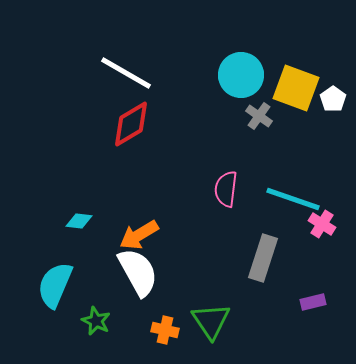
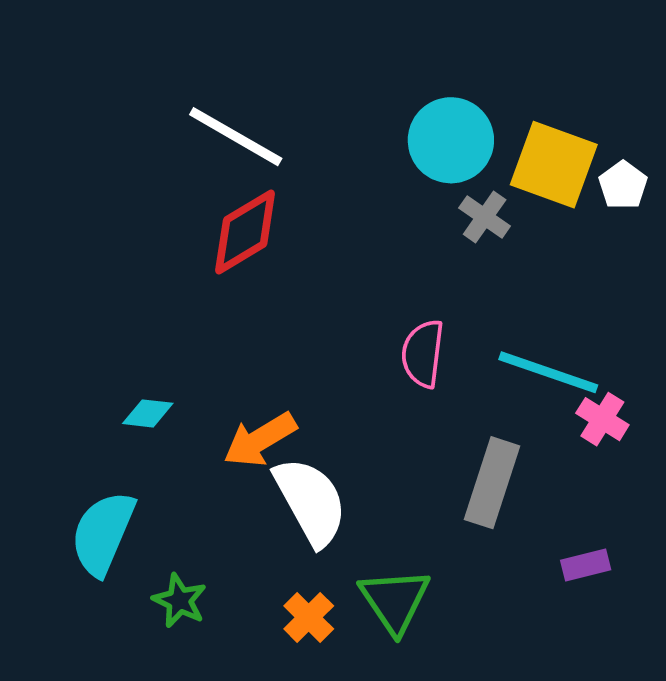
white semicircle: (138, 272) -> (311, 501), moved
orange cross: (165, 330) -> (309, 617), turned 32

